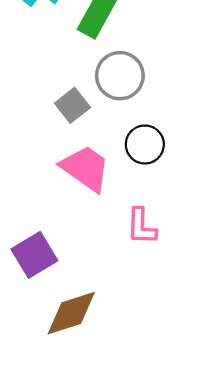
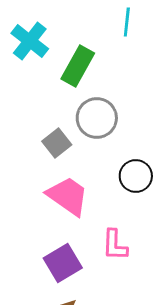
black circle: (145, 145) -> (136, 176), moved
purple square: (34, 255) -> (63, 263), moved

